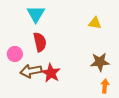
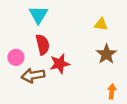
brown star: (100, 62) -> (106, 54), moved, turned -30
red star: (51, 73) -> (60, 64), moved, turned 30

